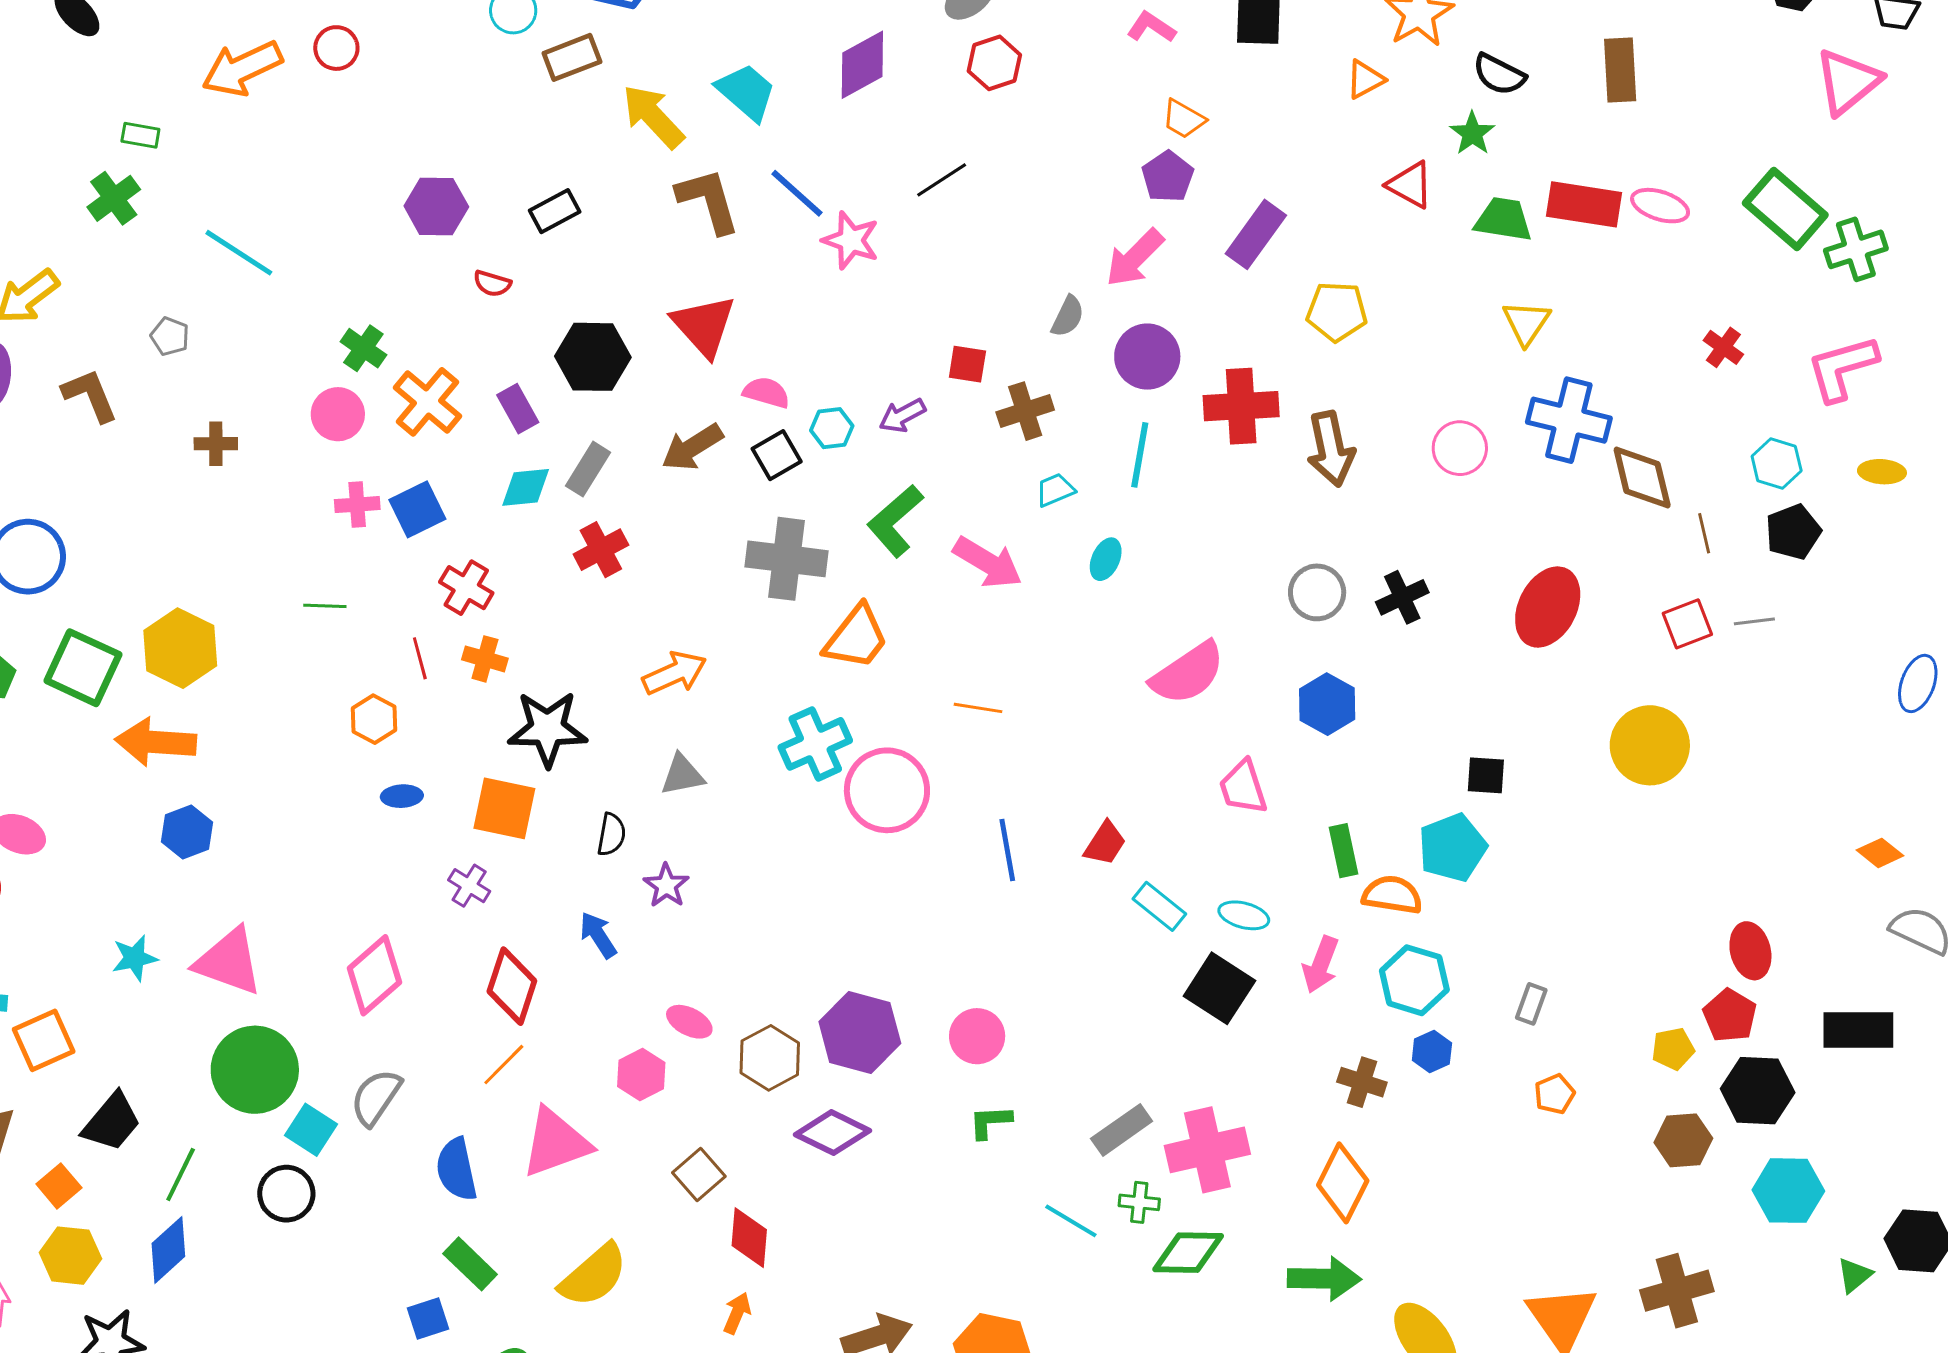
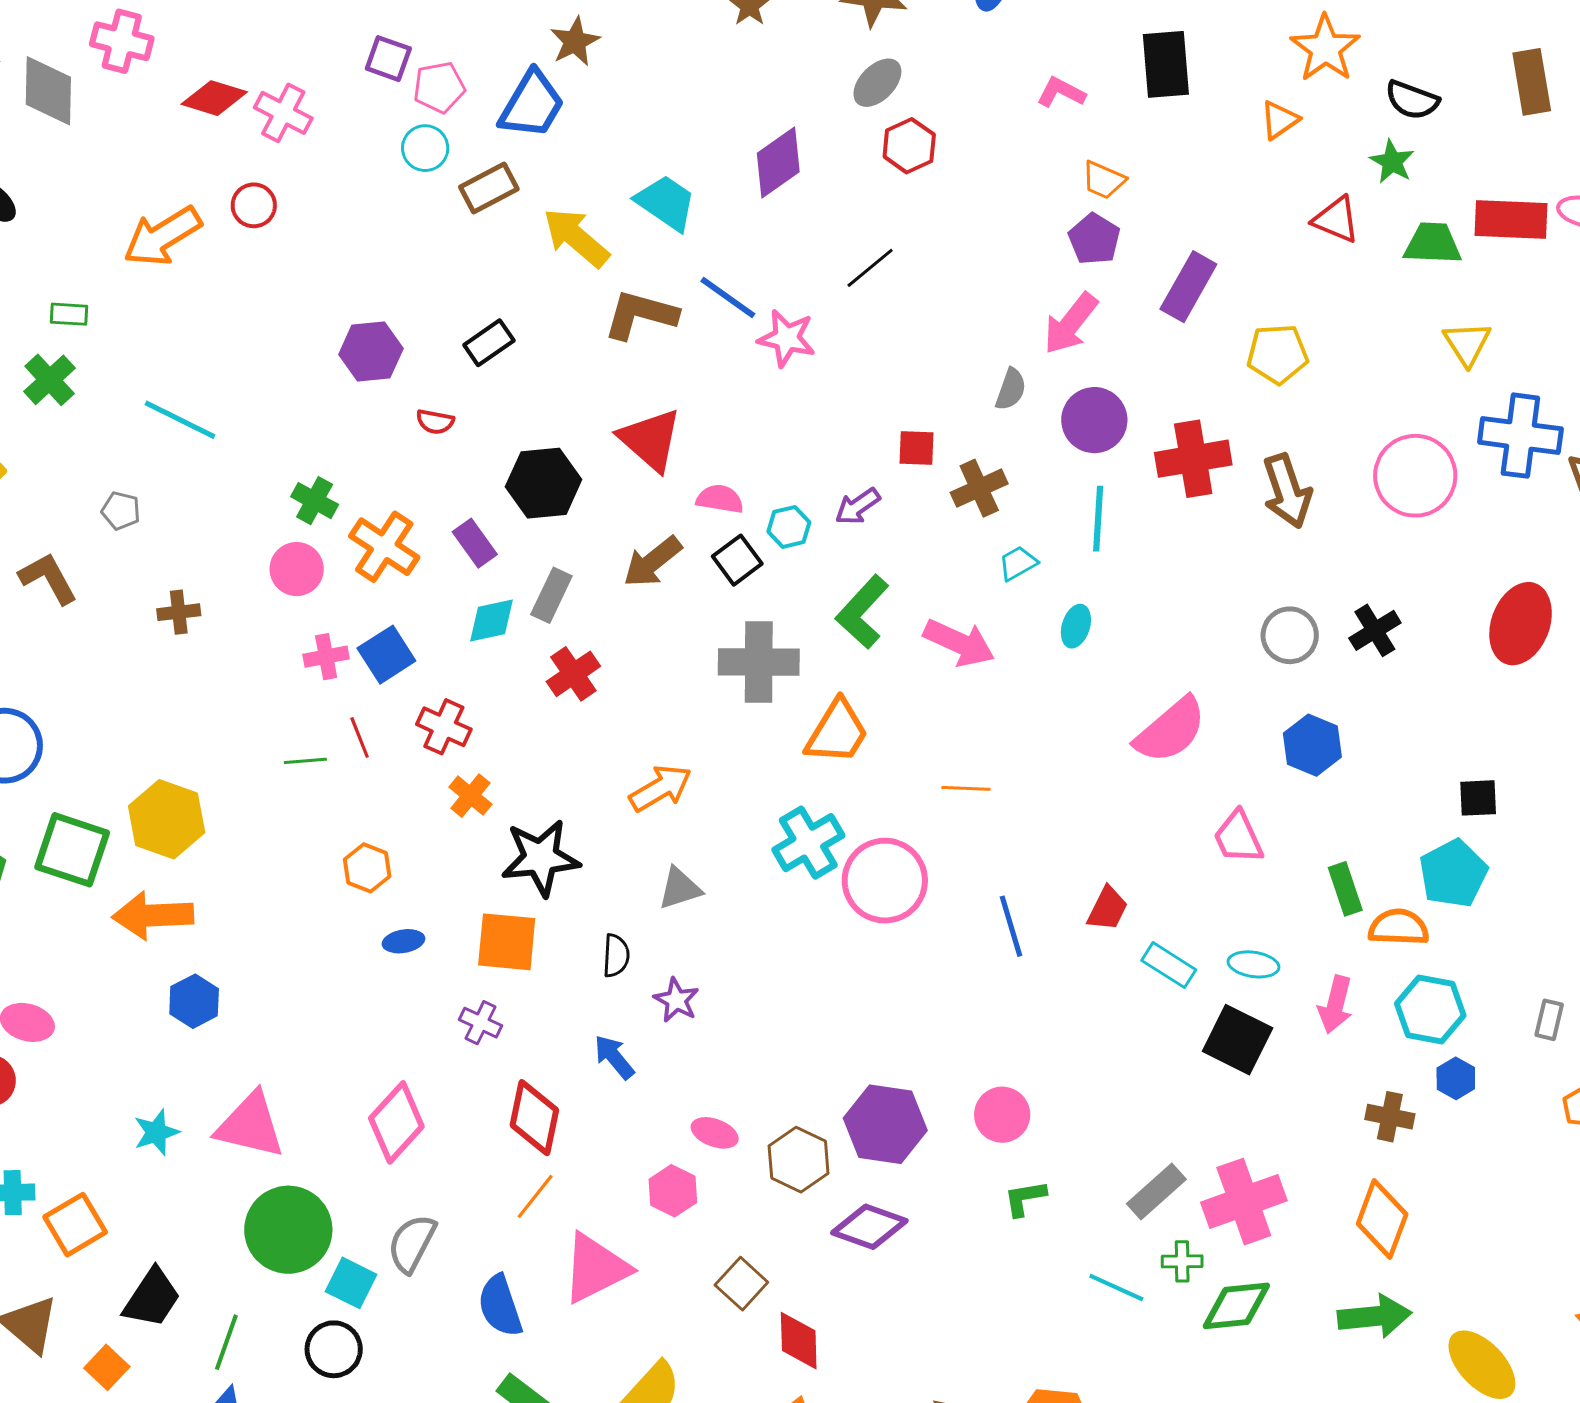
brown L-shape: (708, 200) -> (640, 315), turned -52
pink circle: (1460, 448) -> (1415, 476), size x1.5
red line: (420, 658) -> (360, 738), moved
orange cross: (485, 659) -> (470, 796), turned 30

